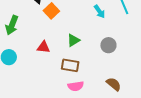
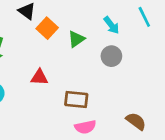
green triangle: (73, 40) -> (76, 39), moved
gray circle: (108, 45) -> (111, 56), moved

